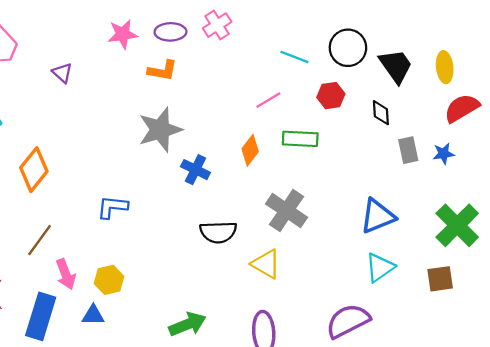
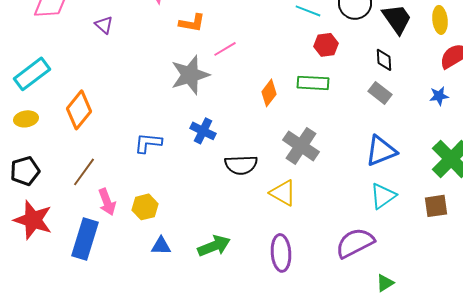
red hexagon: (331, 96) -> (326, 45), moved
pink line: (268, 100) -> (225, 49), moved
gray rectangle: (408, 150) -> (380, 93), moved, turned -40
blue cross: (195, 170) -> (203, 131), moved
blue triangle: (93, 315) -> (161, 246), moved

